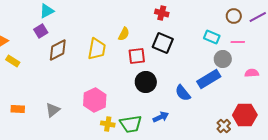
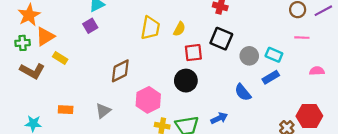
cyan rectangle: (212, 37) -> (274, 55), moved
yellow trapezoid: (97, 49) -> (150, 28), moved
brown diamond: (58, 50) -> (120, 71), moved
gray circle: (223, 59) -> (249, 56), moved
blue rectangle: (209, 79) -> (271, 77), size x0.7
black circle: (146, 82) -> (186, 81), moved

